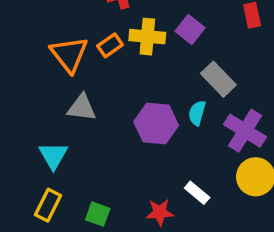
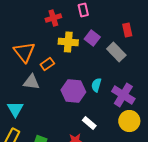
orange rectangle: (110, 45) -> (47, 64), moved
gray rectangle: (218, 79) -> (116, 52), moved
white rectangle: (197, 193) -> (89, 123), moved

